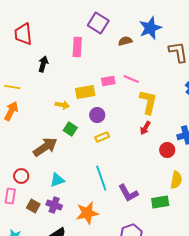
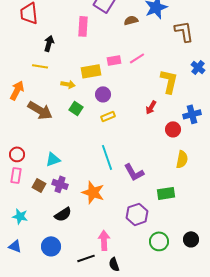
pink line: (131, 79) -> (137, 58), turned -56
yellow line: (12, 87) -> (40, 66), moved
yellow L-shape: (148, 102) -> (169, 81), moved
brown arrow: (45, 147) -> (40, 110), moved, turned 65
red circle: (21, 176) -> (17, 154), moved
cyan triangle: (57, 180) -> (53, 159), moved
green rectangle: (160, 202) -> (166, 193), moved
orange star: (87, 213) -> (93, 192), turned 30

